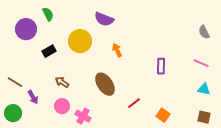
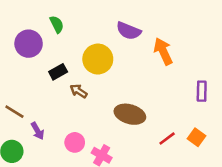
orange arrow: (117, 50) -> (163, 51), moved, size x1.5
brown arrow: (62, 82) -> (79, 91), moved
brown ellipse: (105, 84) -> (130, 114), turned -40
orange square: (163, 115) -> (197, 137), moved

